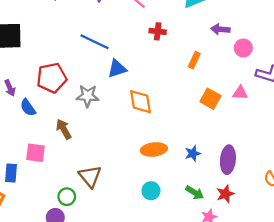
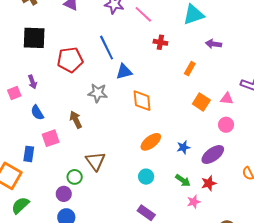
blue line: (95, 42) -> (107, 48), turned 35
pink circle: (243, 48) -> (226, 125), moved
red pentagon: (52, 78) -> (70, 60), moved
blue semicircle: (28, 108) -> (37, 113), moved
orange ellipse: (154, 149) -> (151, 142), turned -35
pink square: (35, 153) -> (51, 138), turned -30
purple ellipse: (228, 160) -> (213, 154), turned 45

